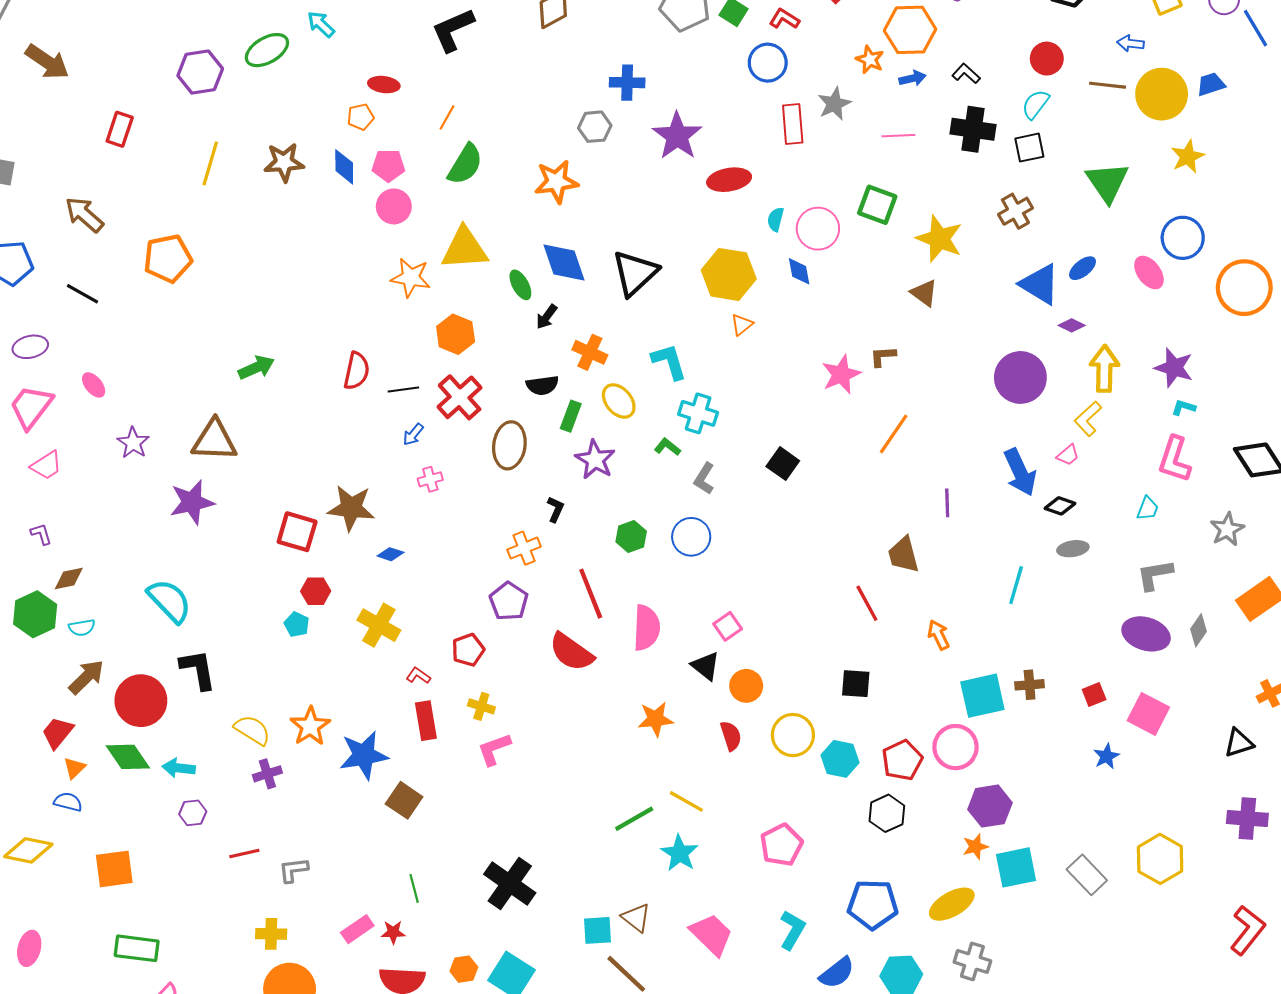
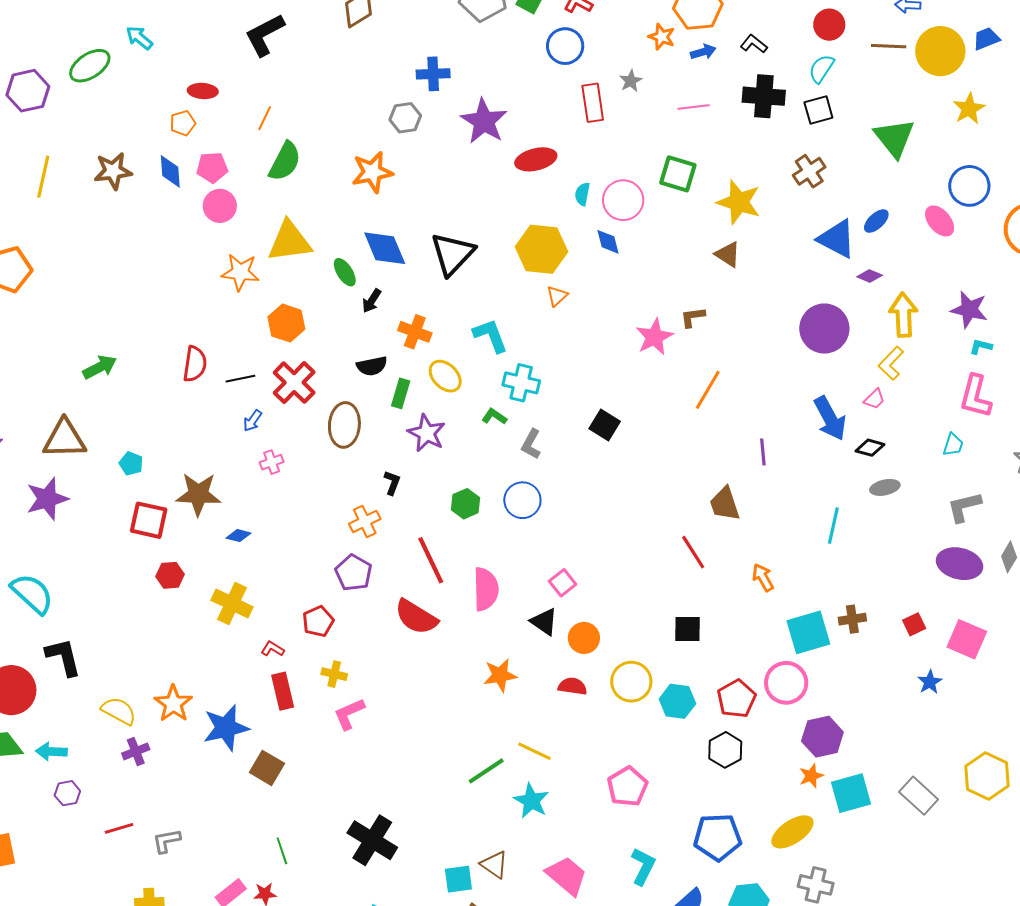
gray star: (834, 104) -> (631, 81), size x0.7
cyan pentagon: (297, 624) -> (131, 464), moved
red semicircle: (731, 736) -> (572, 686), turned -60

